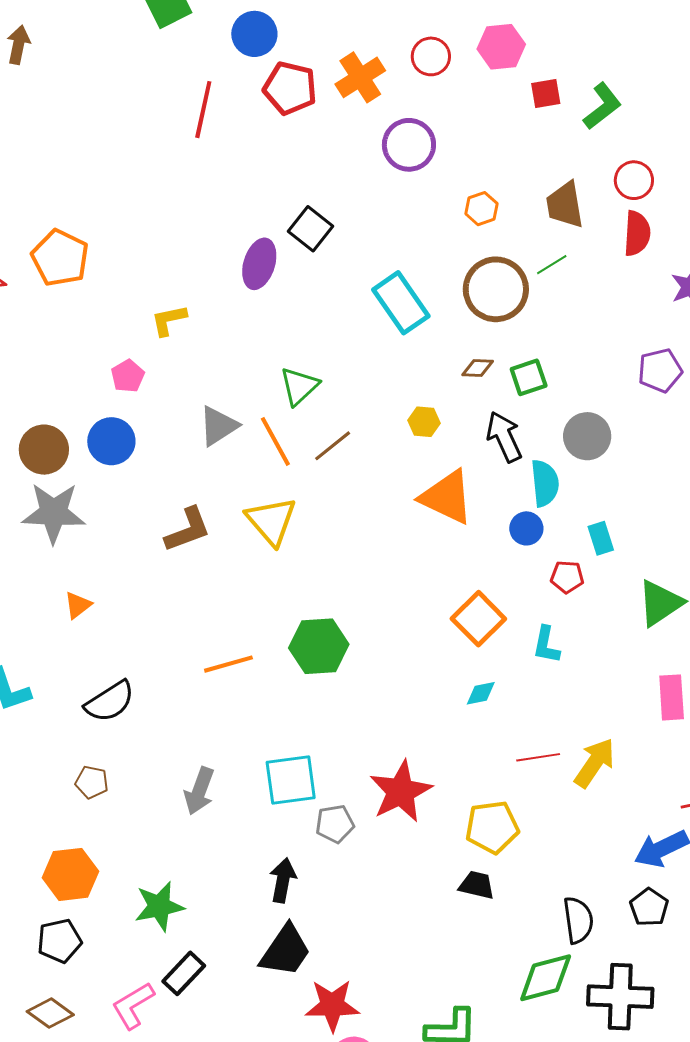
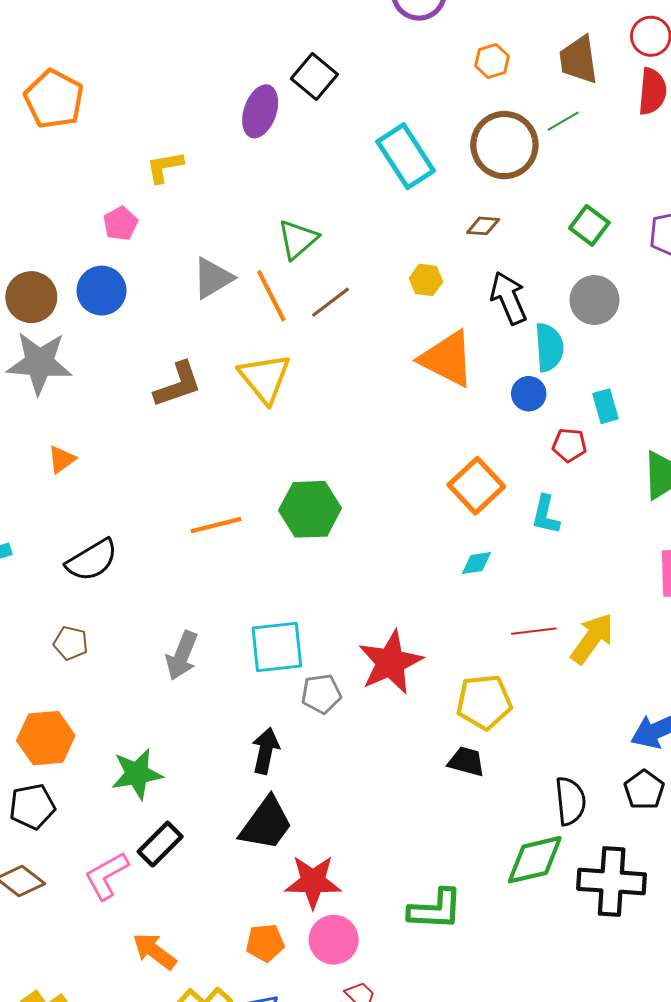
green square: (529, 377) -> (589, 225), moved, turned -36

